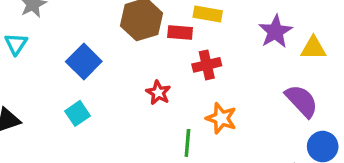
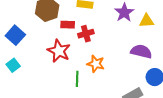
red rectangle: (180, 33) -> (68, 25), moved
red star: (158, 93) -> (59, 51), size x1.6
purple semicircle: (302, 101) -> (141, 51), turned -30

